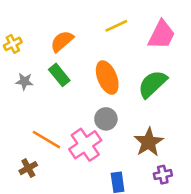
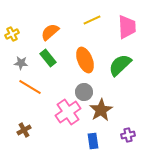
pink trapezoid: (162, 35) -> (127, 27), turned -30
orange line: (46, 140) -> (30, 87), moved
brown star: (149, 142) -> (101, 110), moved

